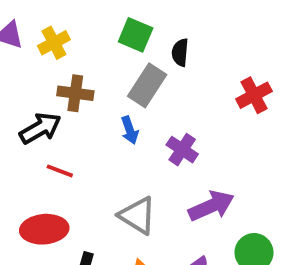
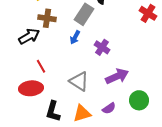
red cross: (254, 95) -> (148, 13), moved, turned -30
blue arrow: (130, 130) -> (75, 37), turned 48
red line: (60, 171) -> (41, 66), moved, turned 40

